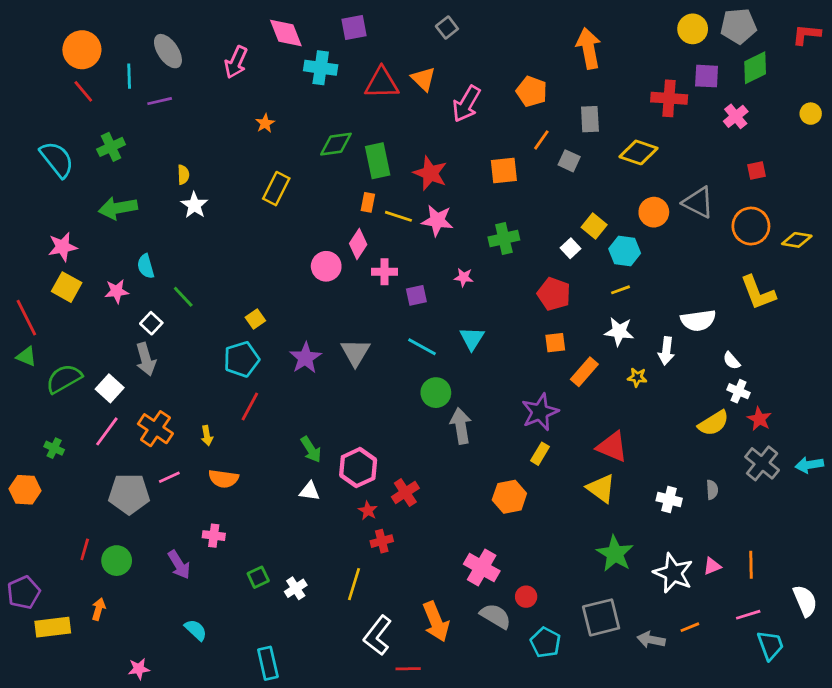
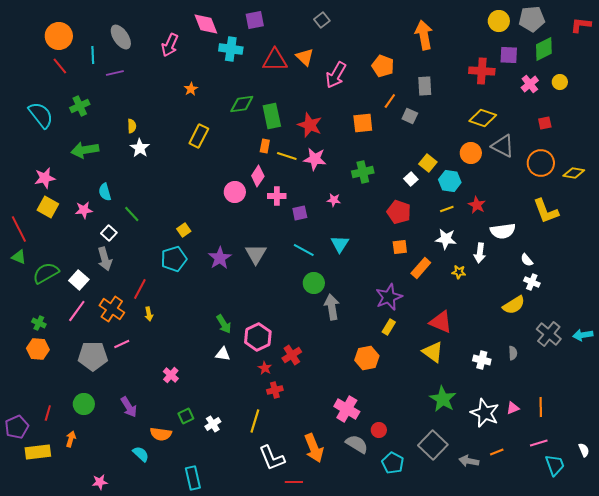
yellow circle: (811, 114) -> (560, 82), moved
yellow diamond: (639, 152) -> (483, 118), moved
red line: (250, 406) -> (140, 289), moved
red star: (759, 419) -> (477, 205), moved
orange semicircle: (223, 479) -> (161, 434), moved
orange hexagon: (25, 490) -> (38, 349), moved
pink cross: (214, 536) -> (171, 375), moved, turned 35
red line: (85, 549) -> (48, 413), moved
white semicircle: (805, 601) -> (584, 450), moved, size x0.6
gray square: (601, 617) -> (433, 445), turned -32
white L-shape: (378, 636) -> (272, 458), turned -60

